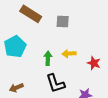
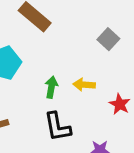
gray square: (63, 21) -> (108, 39), moved, turned 32

